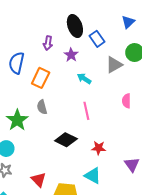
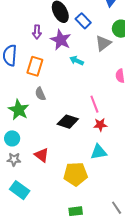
purple star: (71, 55) -> (61, 40), size x1.5
pink line: (86, 111) -> (94, 104), moved
cyan triangle: (93, 176) -> (99, 152), turned -30
red triangle: (39, 180) -> (42, 155), moved

